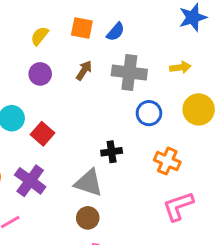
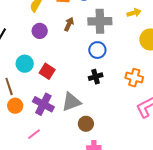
blue circle: (149, 113) -> (97, 50), moved
gray triangle: (89, 183) -> (71, 102), moved, turned -30

